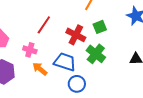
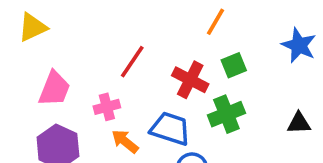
pink cross: (30, 50) -> (107, 107), turned -32
green cross: (96, 54) -> (226, 114), turned 30

